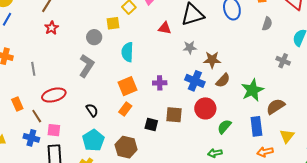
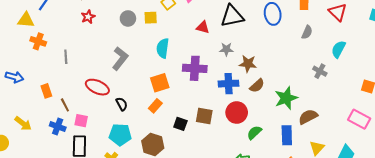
gray circle: (94, 37) -> (128, 18), moved
blue cross: (195, 81) -> (229, 84), turned -30
purple cross: (160, 83) -> (195, 68), moved, size x1.6
red ellipse: (54, 95) -> (97, 87), moved, turned 35
cyan pentagon: (93, 140) -> (120, 135), turned 30

